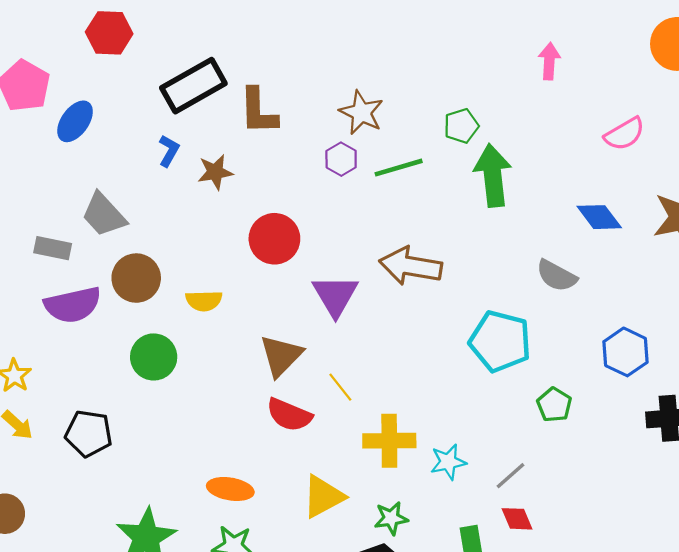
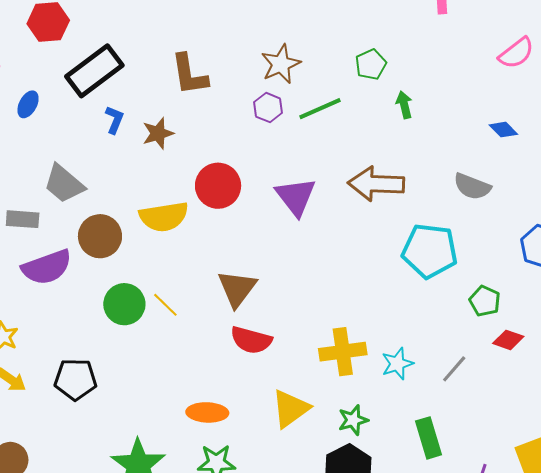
black rectangle: (193, 86) -> (94, 71), moved
brown star: (361, 113) -> (281, 64), turned 30
blue ellipse: (75, 121) -> (28, 104), size x0.7
green arrow: (493, 175) -> (404, 105), size x0.5
blue diamond: (599, 217) -> (503, 130), size x0.7
brown arrow: (411, 266) -> (376, 184), moved
purple triangle: (335, 295) -> (296, 197), moved
yellow semicircle: (204, 301) -> (164, 217), moved, size x1.5
yellow line: (340, 387) -> (165, 305), moved
red diamond: (517, 519) -> (508, 340), moved, turned -40

